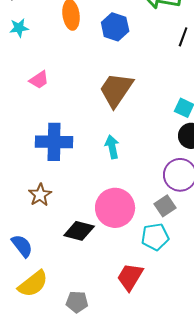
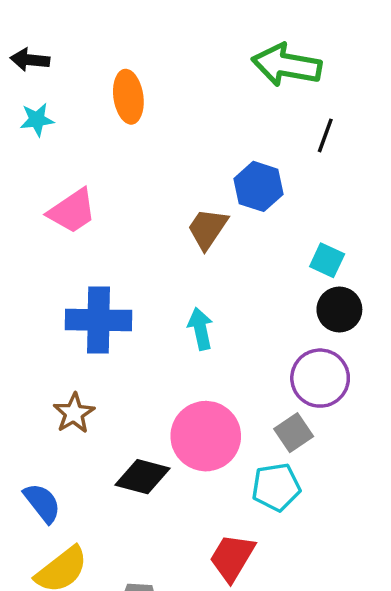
blue hexagon: (115, 27) -> (259, 186), moved
pink trapezoid: (39, 80) -> (72, 211), size x1.4
brown trapezoid: (116, 90) -> (208, 229), size x0.7

